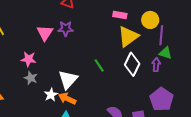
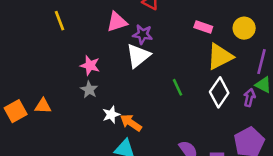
pink rectangle: (120, 15) -> (203, 27), moved
yellow circle: (150, 20) -> (244, 28), moved
pink triangle: (45, 33) -> (117, 22), moved, turned 30
white triangle: (68, 80) -> (138, 56), moved

